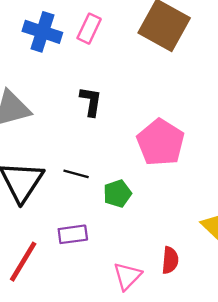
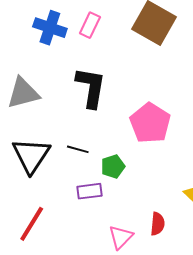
black L-shape: (91, 101) -> (91, 87), size x1.6
purple rectangle: (73, 234) -> (89, 191), moved

